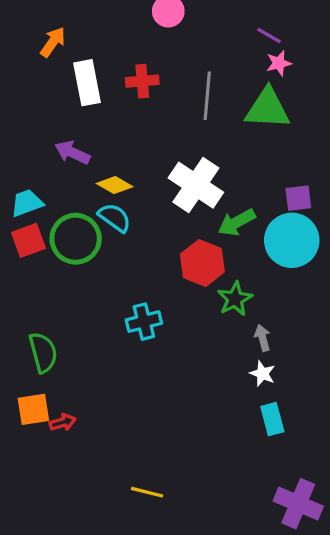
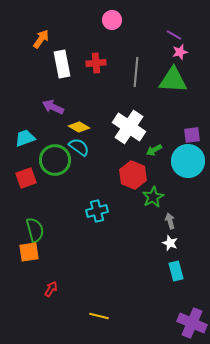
green arrow: (237, 222) -> (154, 150), size x0.7
red square: (28, 240) -> (26, 178), moved
orange square: (33, 409) -> (29, 252), moved
red arrow: (63, 422) -> (51, 289), moved, turned -42

